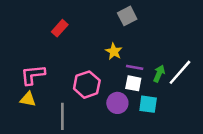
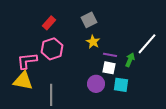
gray square: (127, 16) -> (89, 20), moved
white line: (180, 72) -> (147, 44), moved
pink hexagon: (87, 85) -> (52, 49), moved
yellow triangle: (28, 99) -> (23, 81), size x1.5

